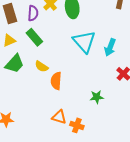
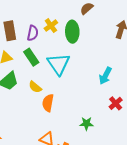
cyan triangle: (84, 42) -> (59, 64), moved

